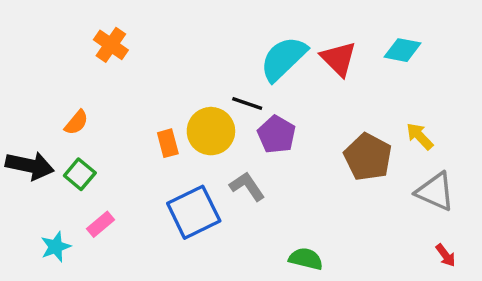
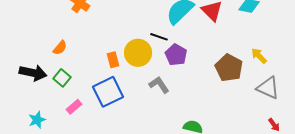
blue square: (194, 212) -> (108, 92), moved
cyan star: (56, 247) -> (37, 120), moved

